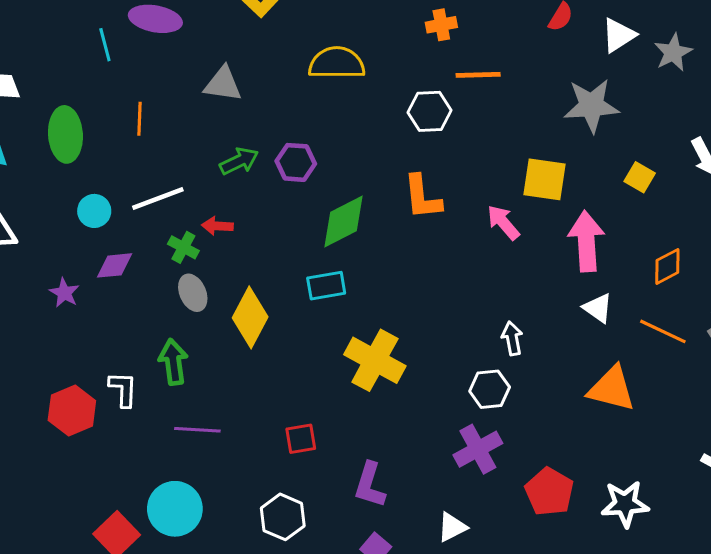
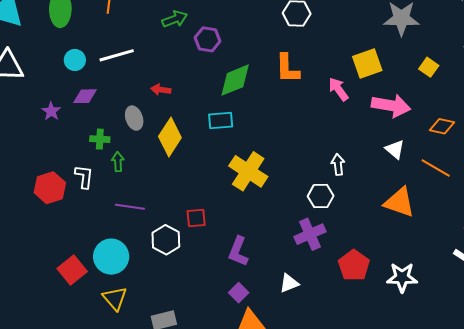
green arrow: (239, 161) -> (175, 19), moved
yellow square: (544, 179) -> (367, 64), turned -32
red arrow: (217, 226) -> (161, 90), moved
pink arrow: (586, 241) -> (391, 106), turned 99
green cross: (183, 247) -> (100, 139), moved, turned -30
orange diamond: (667, 266) -> (442, 126), turned 35
green arrow: (173, 362) -> (118, 162), size x0.7
white hexagon: (283, 517) -> (166, 240), moved

